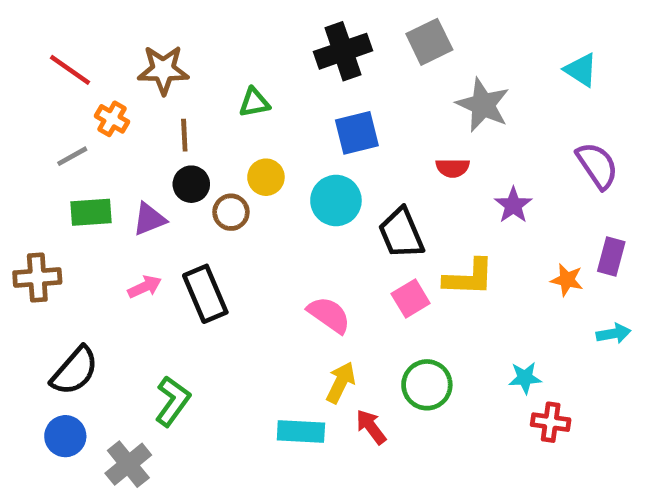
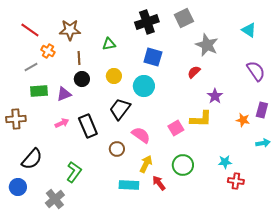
blue square: (357, 133) -> (153, 57), turned 30
red semicircle: (453, 168) -> (194, 72), turned 136
purple star: (513, 205) -> (215, 96), moved
brown circle: (231, 212) -> (117, 149), moved
black trapezoid: (401, 233) -> (120, 109), moved, turned 60
blue circle: (65, 436) -> (18, 187), moved

